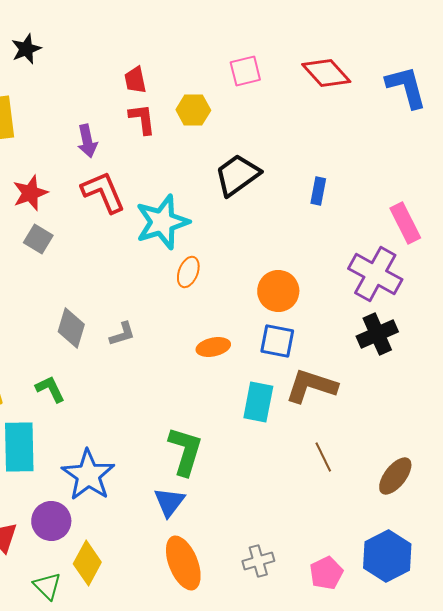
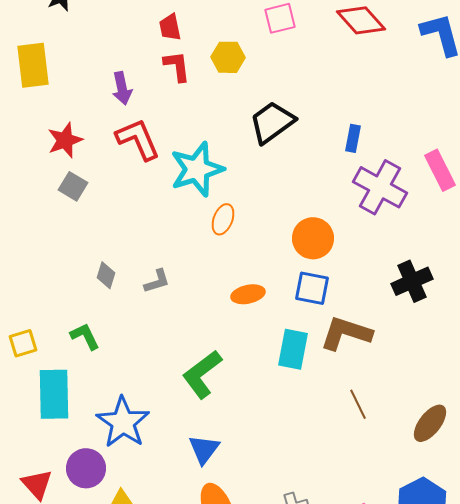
purple cross: (375, 274) -> (380, 187), moved
gray diamond: (71, 328) -> (106, 275), size x0.7
green L-shape: (185, 451) -> (202, 374), moved, turned -144

